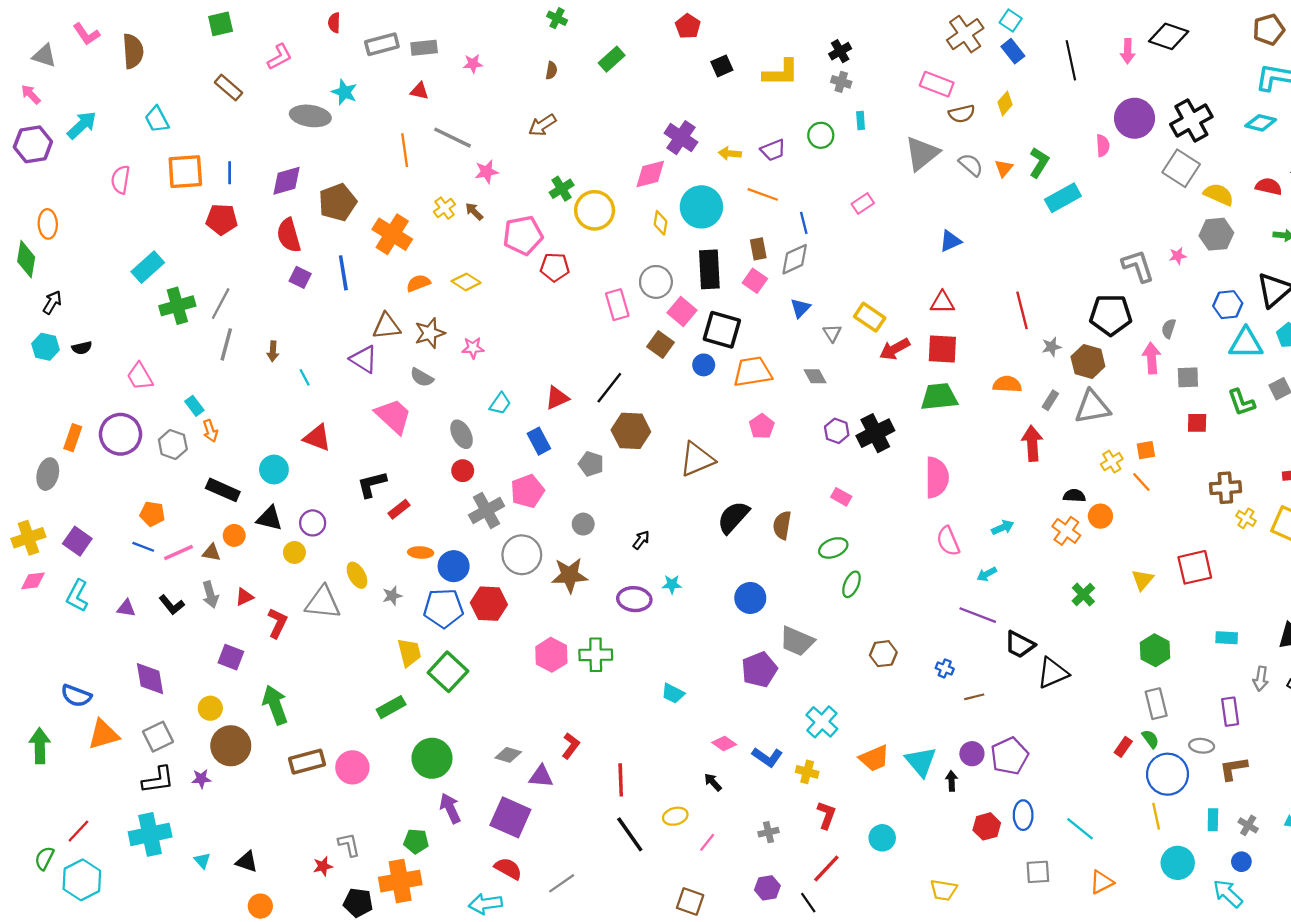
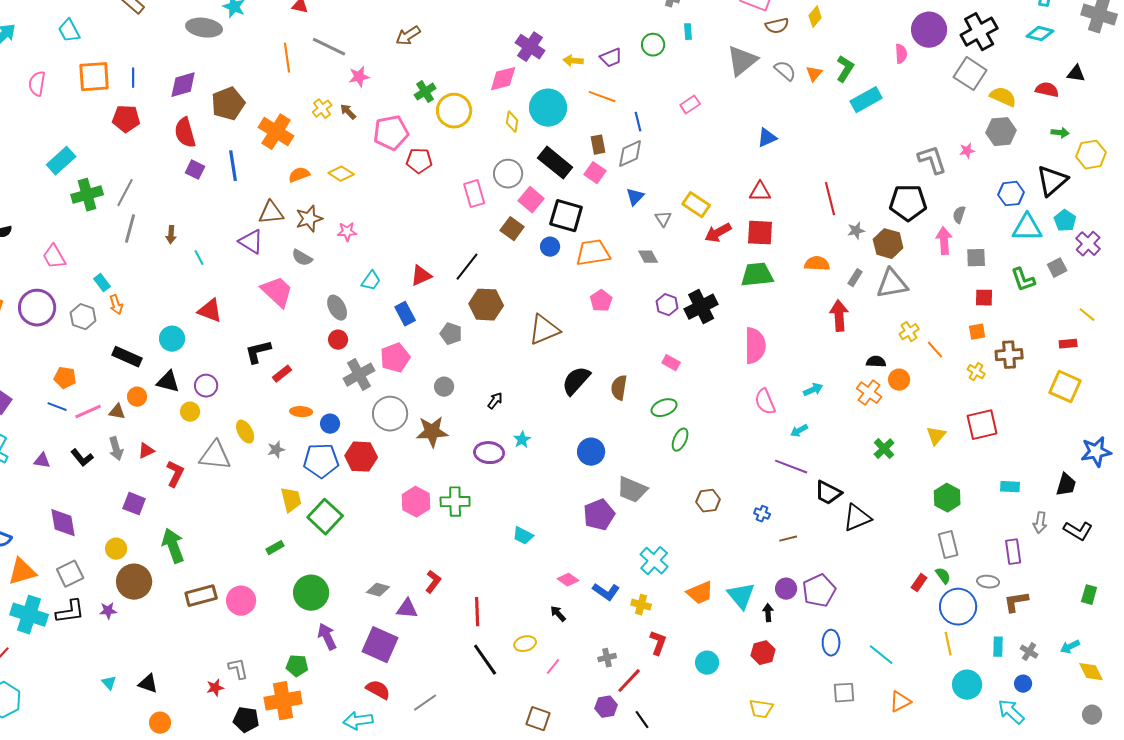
black rectangle: (709, 269) -> (555, 163), turned -48
orange square: (1146, 450) -> (977, 332), moved
yellow cross: (1246, 518) -> (976, 372), moved
blue circle: (454, 566) -> (330, 424), size x0.7
cyan star: (672, 584) -> (522, 440), turned -30
green rectangle: (391, 707) -> (275, 548), size x0.7
red hexagon: (987, 826) -> (763, 653), moved
cyan cross: (150, 834) -> (29, 615), moved, turned 30
red line: (826, 869) -> (629, 681), moved

